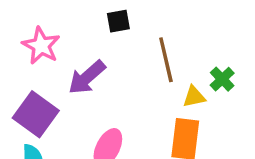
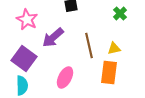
brown line: (166, 60) -> (89, 46), moved
green cross: (222, 79) -> (120, 14), moved

